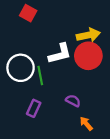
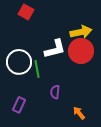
purple semicircle: (73, 101) -> (55, 92), moved, turned -112
purple rectangle: (34, 108) -> (19, 105), moved

